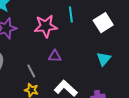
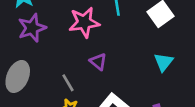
purple triangle: (55, 56) -> (98, 62), turned 40

